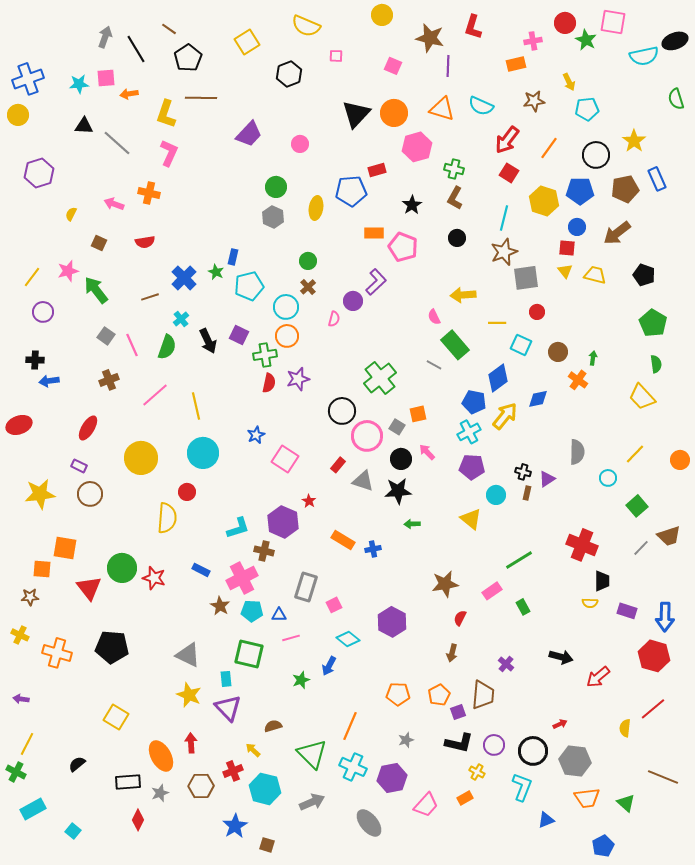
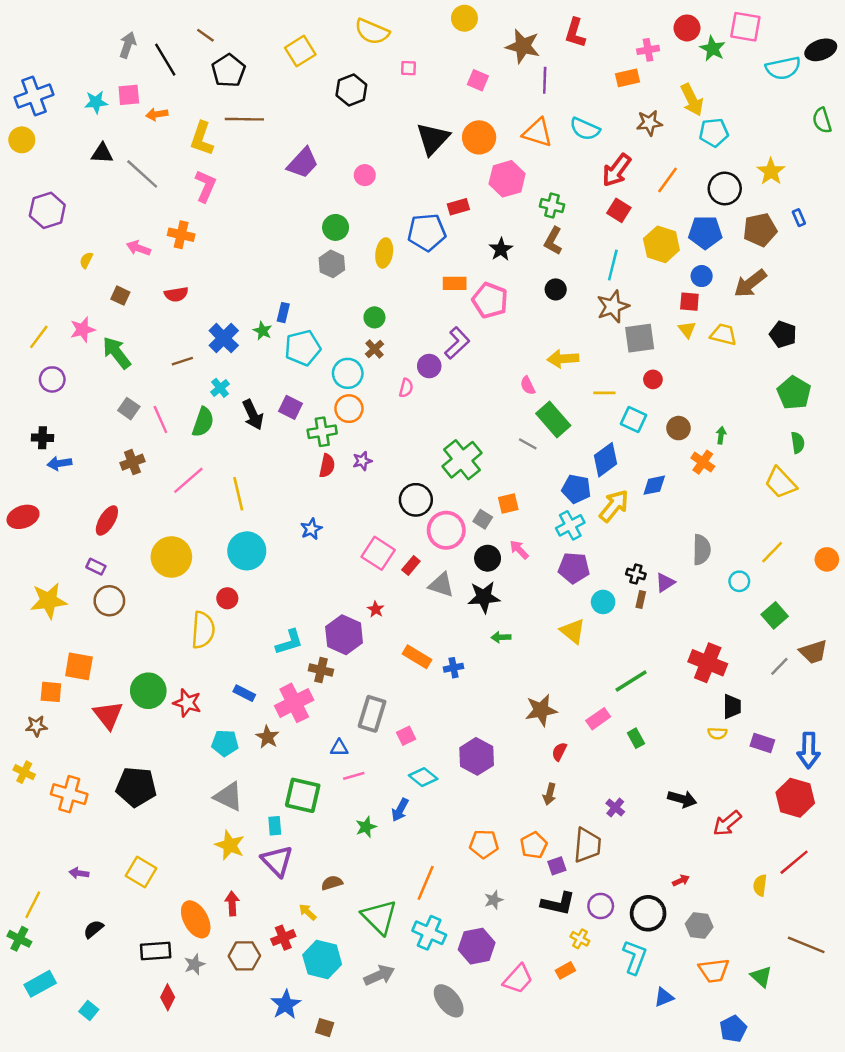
yellow arrow: (569, 82) -> (692, 100), size x1.5
blue rectangle: (657, 179) -> (799, 218), size x0.6
purple star: (298, 379) -> (362, 461), size x0.7
pink square: (285, 459) -> (378, 553), moved
cyan pentagon: (252, 611) -> (225, 743), moved
purple arrow: (21, 699) -> (79, 873), moved
gray hexagon: (575, 761) -> (699, 925), size x0.7

